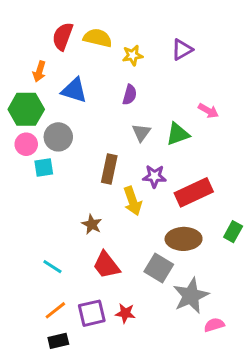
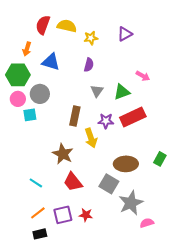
red rectangle: (194, 192) -> (133, 117), moved
brown star: (92, 224) -> (63, 154), size x1.5

